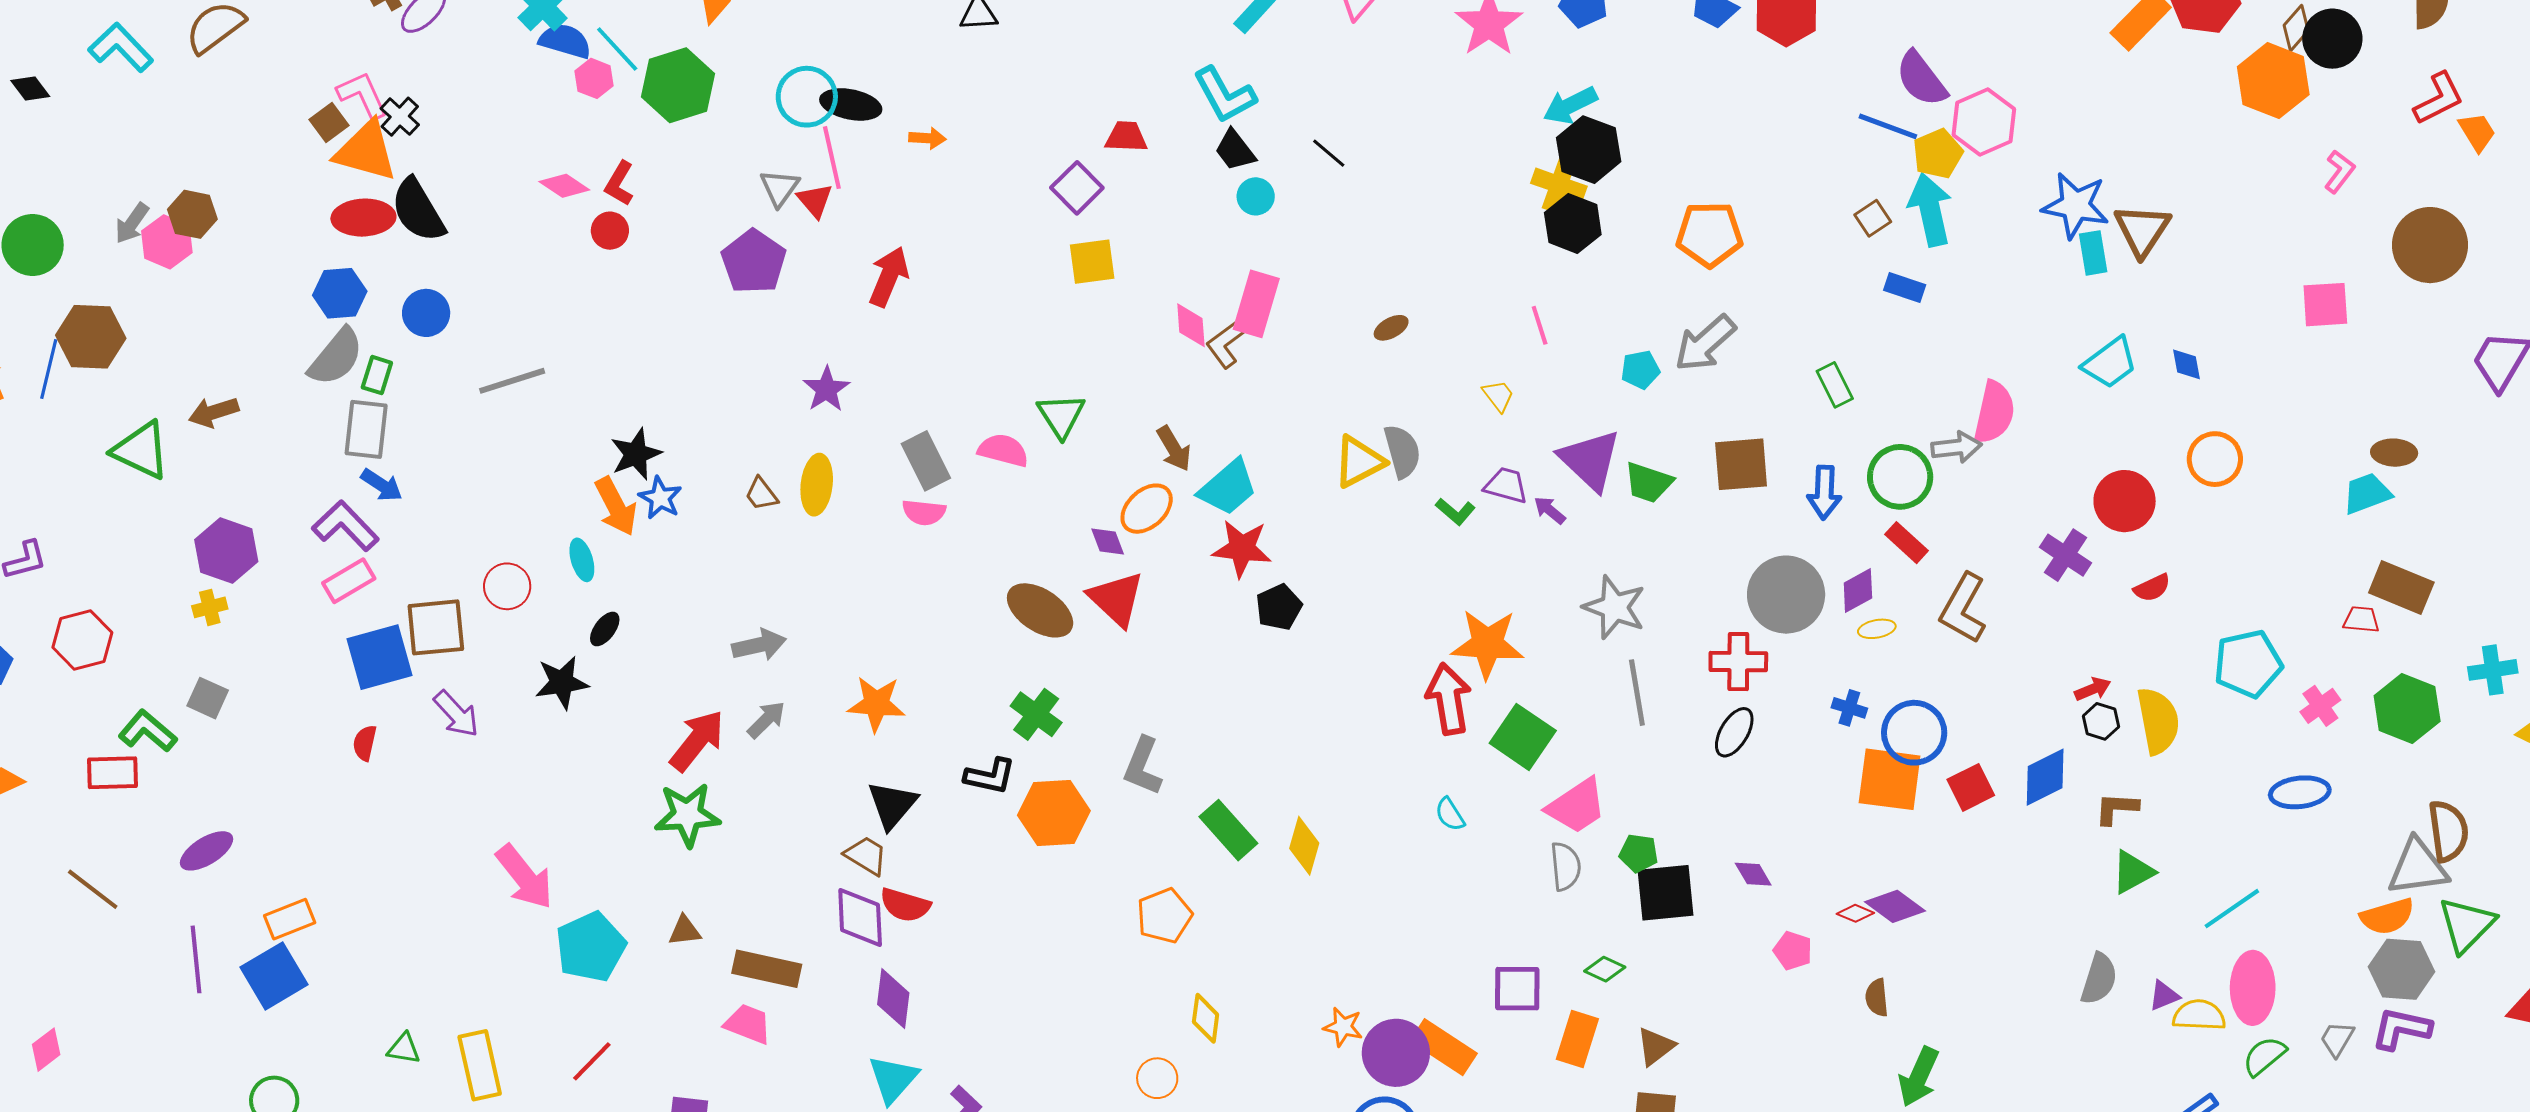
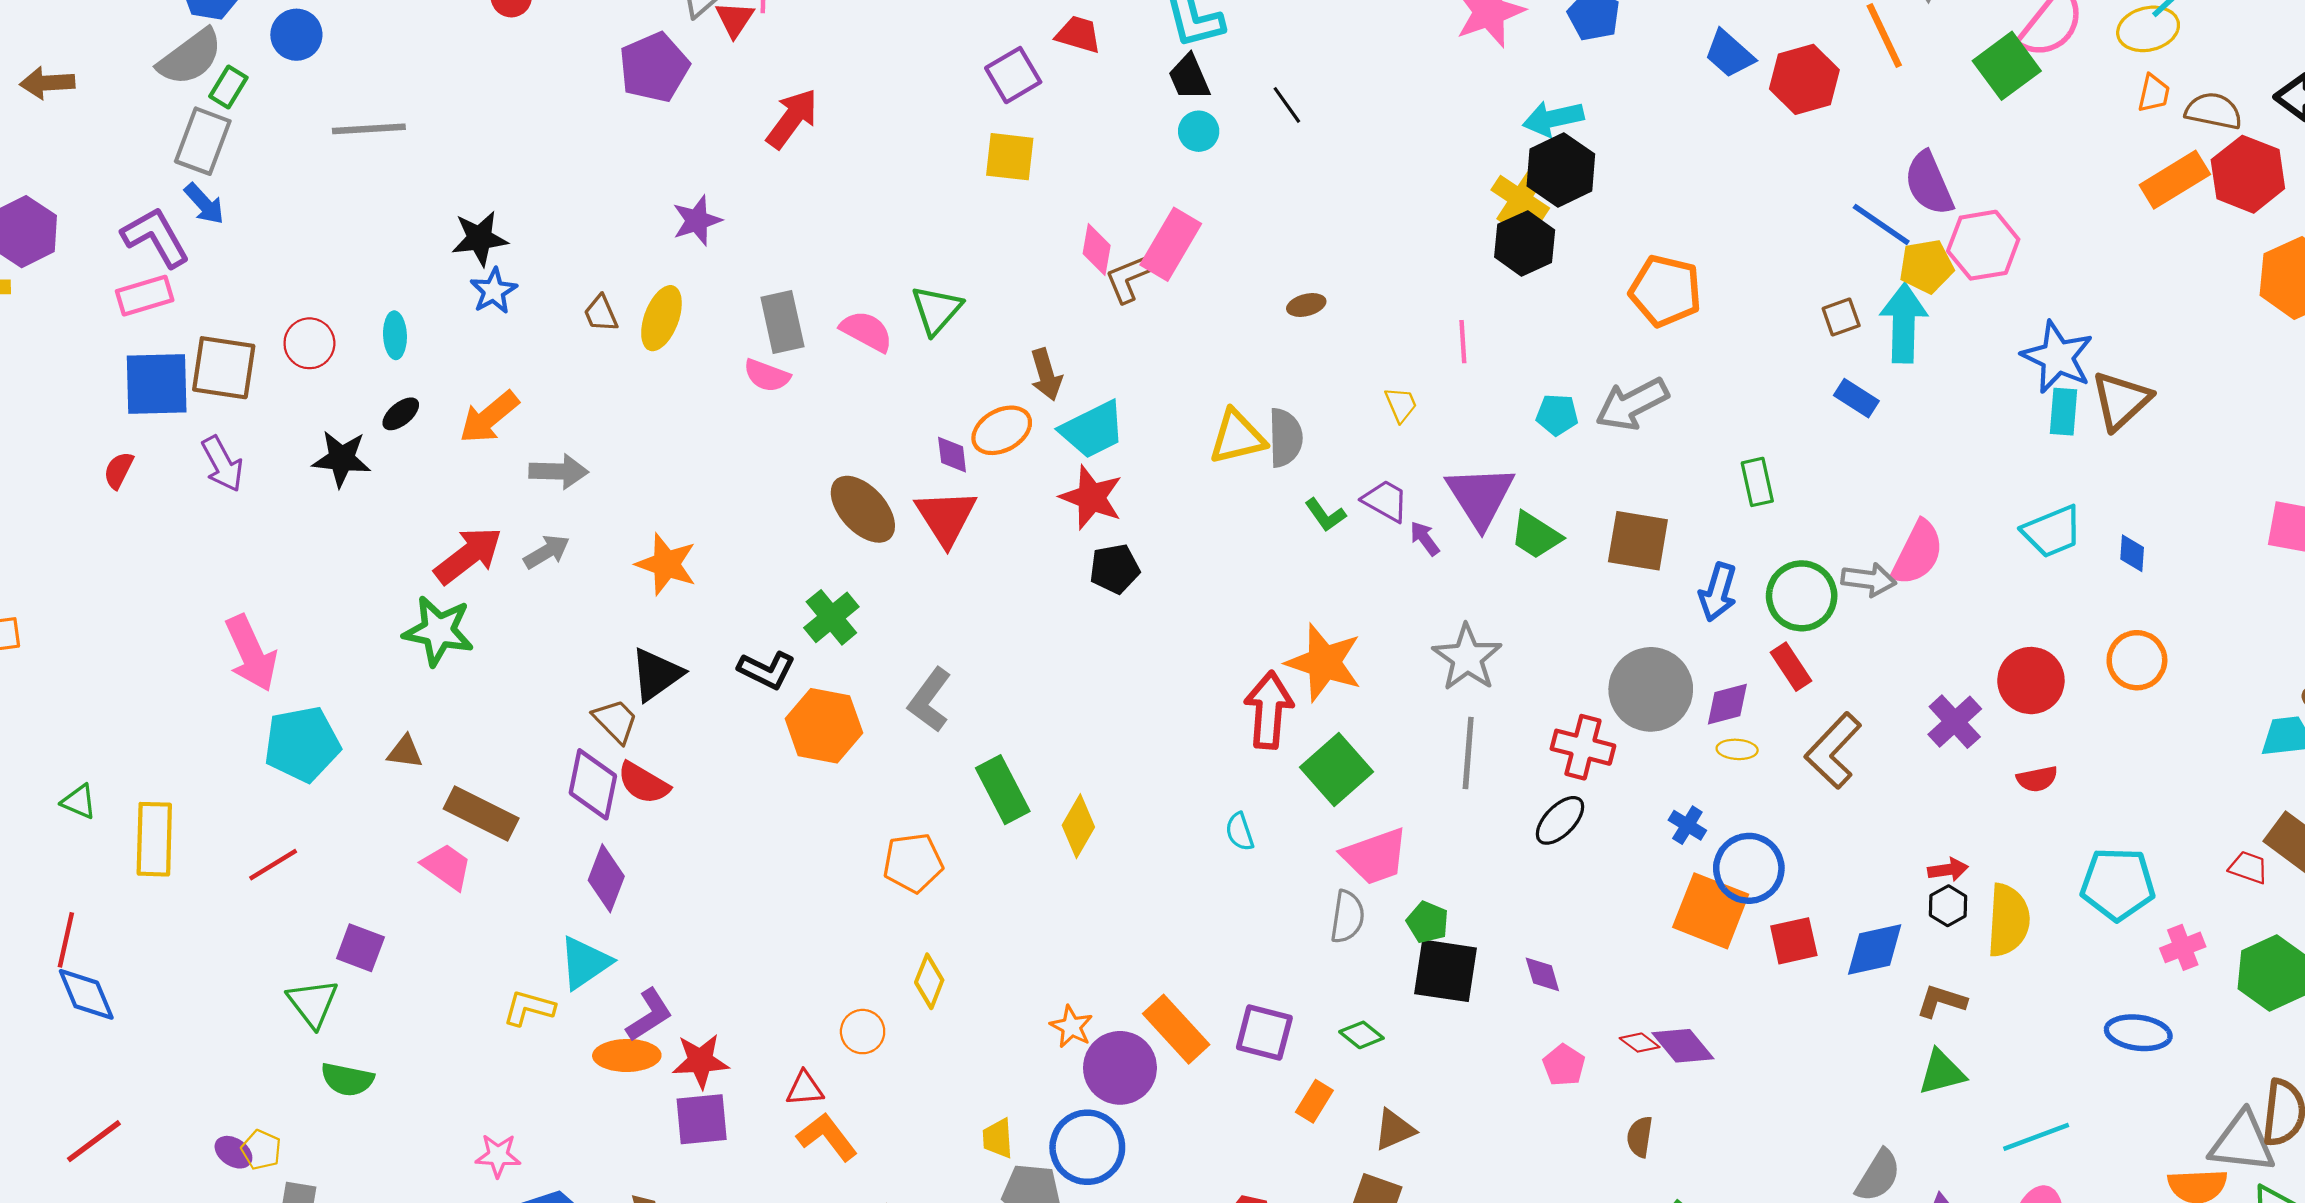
orange arrow: (616, 506) -> (489, 417), moved, turned 64
orange rectangle: (1577, 1039) -> (1314, 1101), size x0.7
orange rectangle: (1444, 1047) -> (1176, 1029), moved

